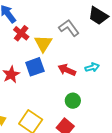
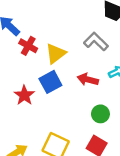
gray L-shape: (69, 28) -> (96, 42), moved
yellow triangle: (43, 43) -> (56, 53), turned 30

